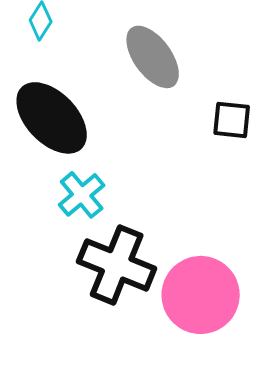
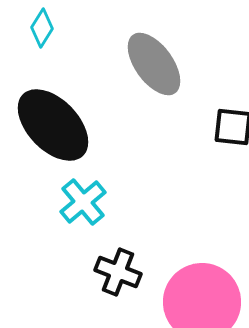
black cross: (117, 265) -> (118, 272), size x0.6

